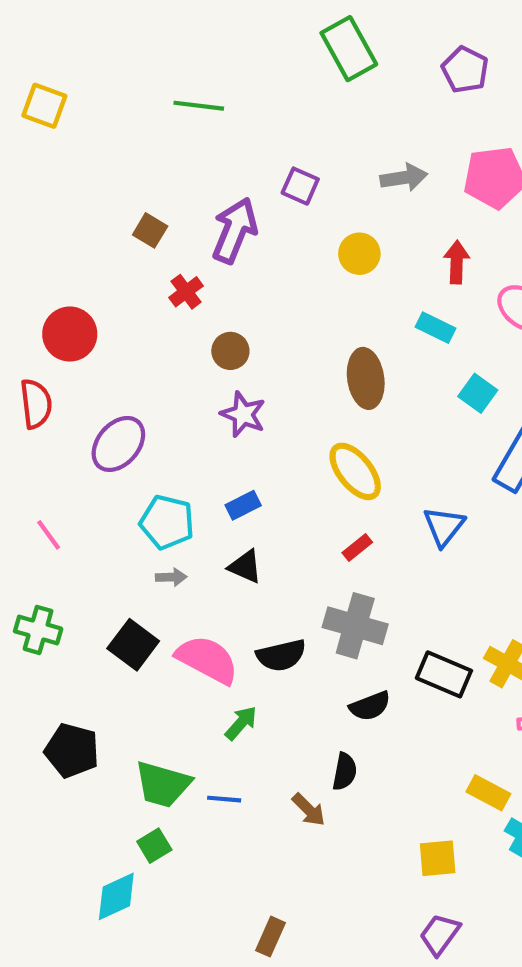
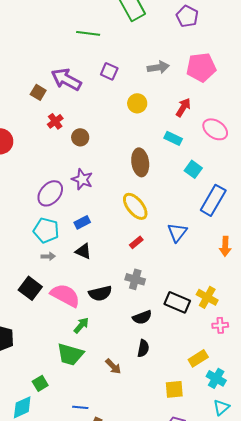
green line: (199, 106) -> (88, 33), moved
purple arrow: (235, 230) -> (66, 79), moved, turned -84
red arrow: (457, 262) -> (183, 107), turned 30
brown circle: (230, 351) -> (80, 137), moved
purple ellipse: (118, 444) -> (50, 193), moved
gray cross: (355, 626) -> (135, 279), size x0.7
black semicircle: (345, 772) -> (143, 348), moved
green trapezoid: (163, 784) -> (70, 354), moved
yellow rectangle: (488, 793) -> (198, 358), turned -60
blue line: (224, 799) -> (80, 407), moved

